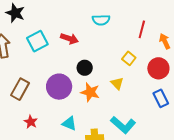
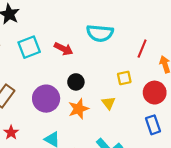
cyan semicircle: (101, 20) -> (100, 33), size x1.4
yellow square: (129, 58) -> (124, 78), turned 32
orange star: (90, 92) -> (78, 109), turned 30

